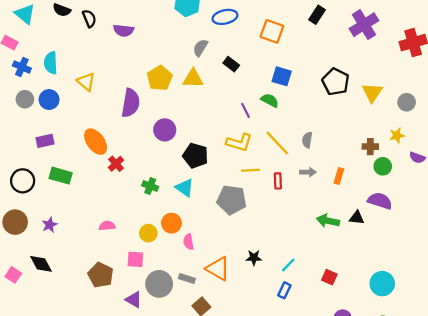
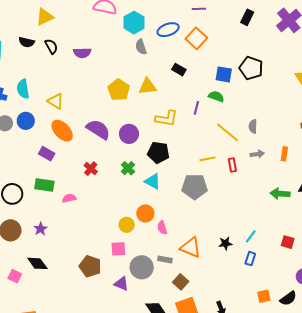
orange square: (272, 31) -> (196, 38), moved, turned 30
gray semicircle: (200, 48) -> (141, 47), moved, turned -42
black pentagon: (336, 82) -> (251, 68), moved
purple semicircle: (131, 103) -> (98, 129), moved, turned -60
purple line: (246, 110) -> (196, 108), turned 48
purple rectangle: (45, 141) -> (47, 154), moved, turned 49
orange ellipse: (96, 142) -> (62, 131), moved
yellow L-shape: (239, 142) -> (166, 118), moved
green cross: (150, 186) -> (128, 168), moved, turned 32
pink semicircle: (107, 226) -> (69, 198), moved
black star: (254, 258) -> (225, 243), moved

